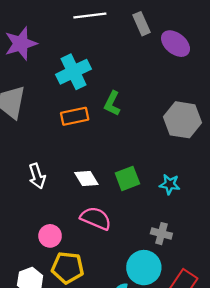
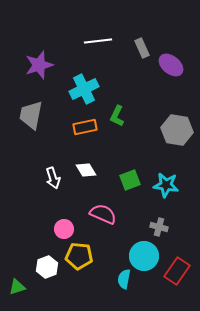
white diamond: (86, 178) -> (86, 170), moved
cyan star: (170, 184) -> (166, 185), size x1.4

